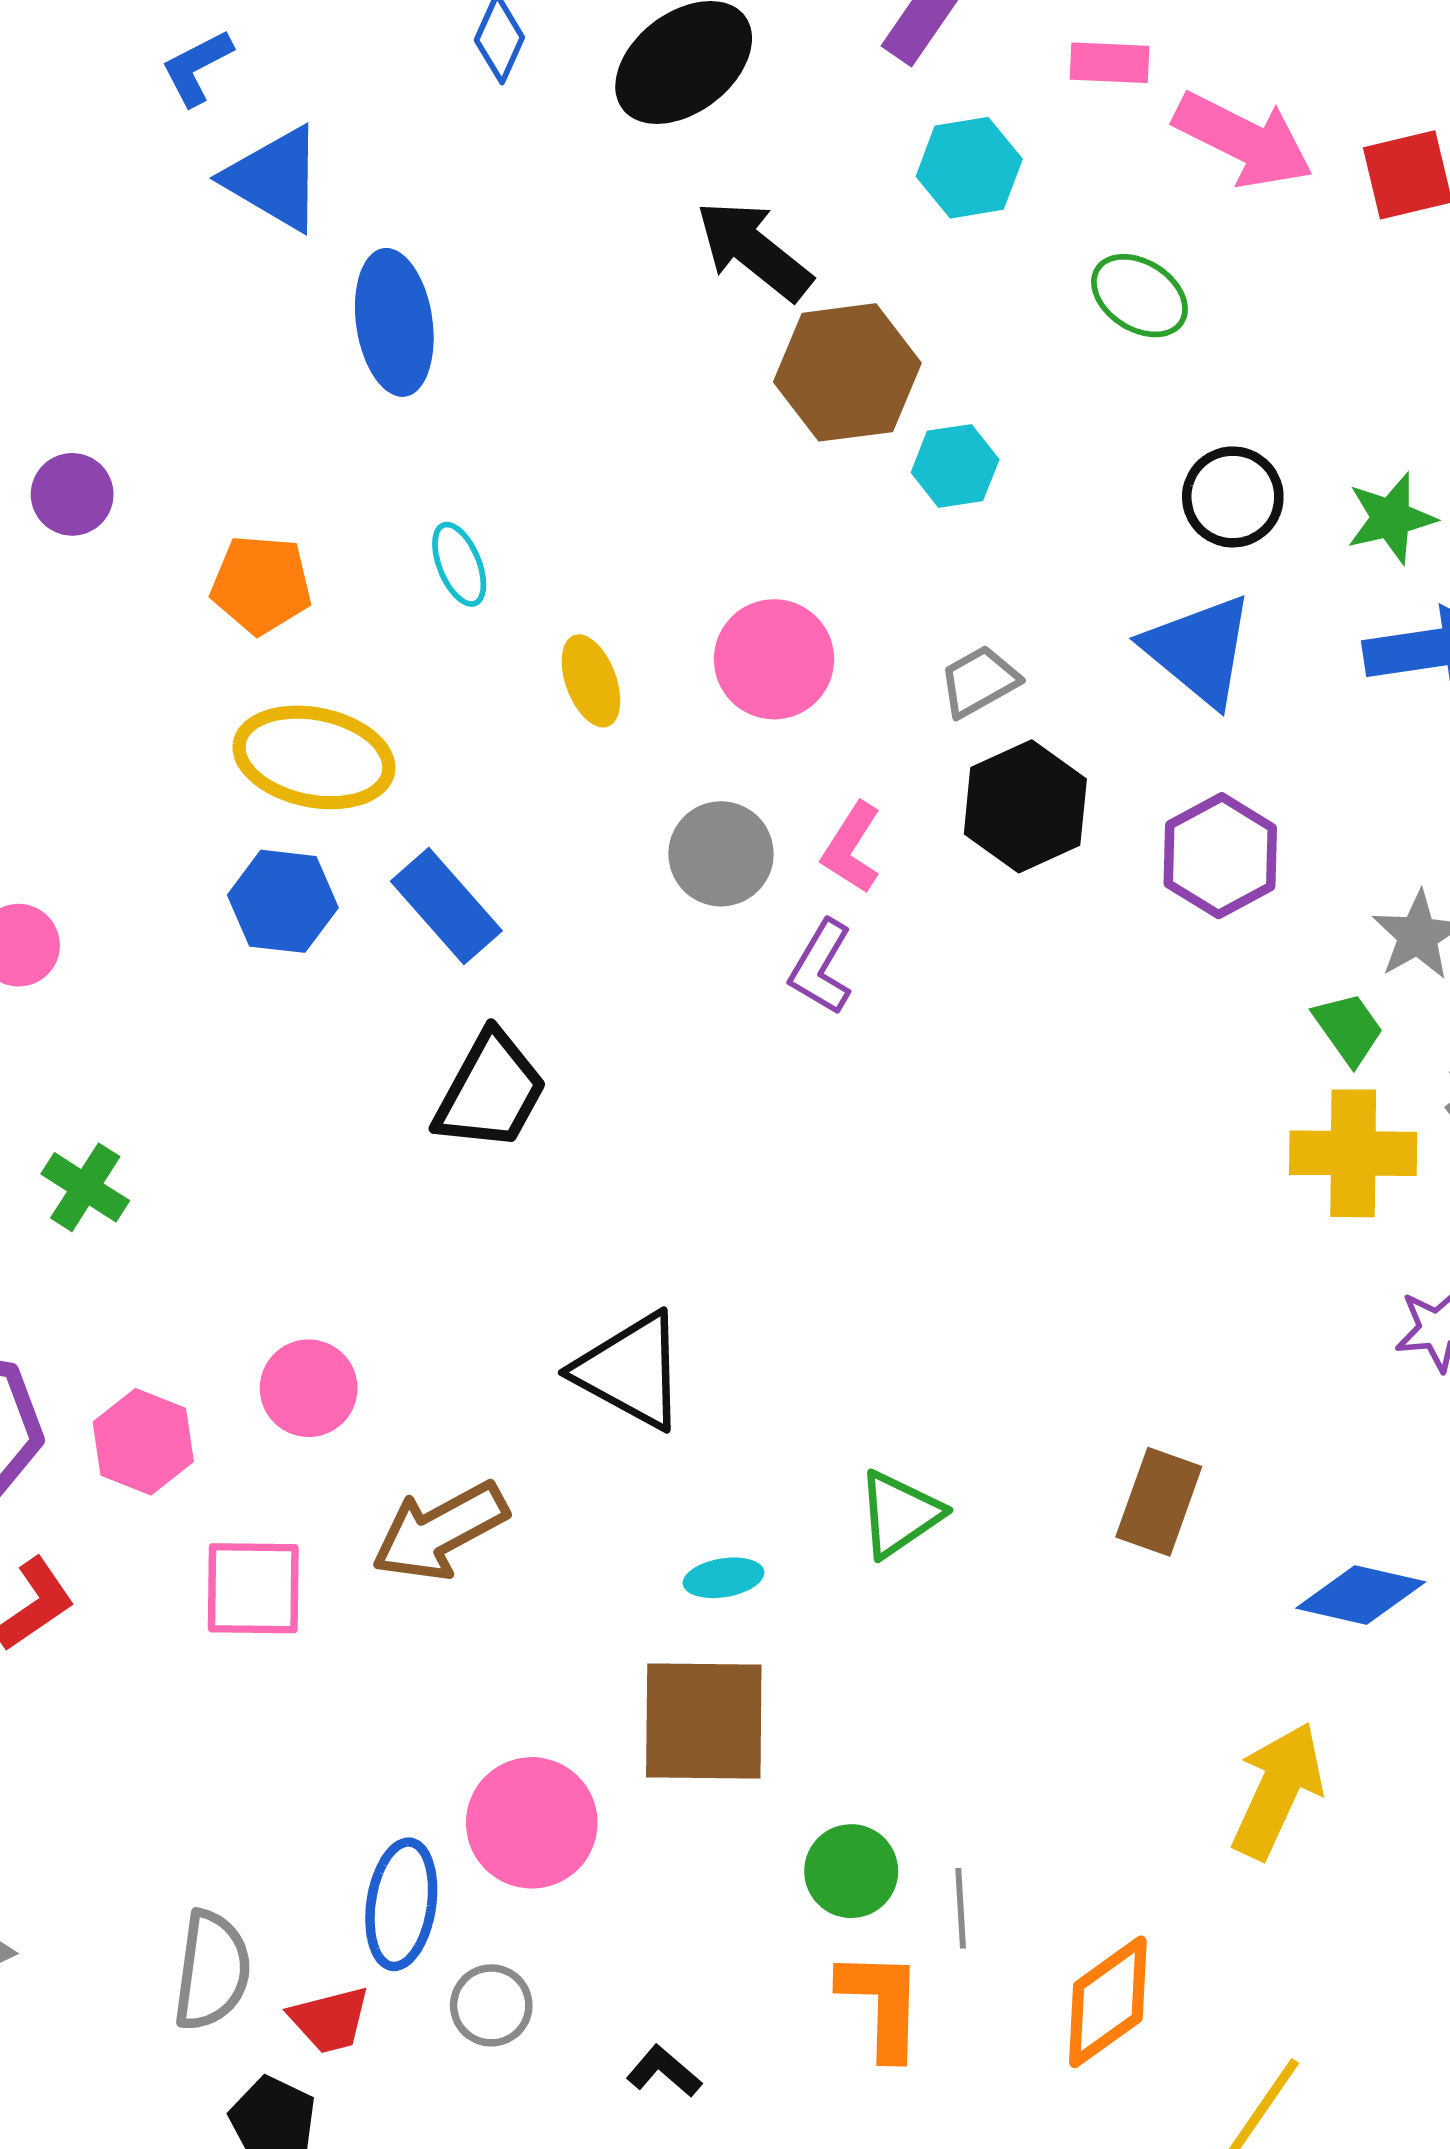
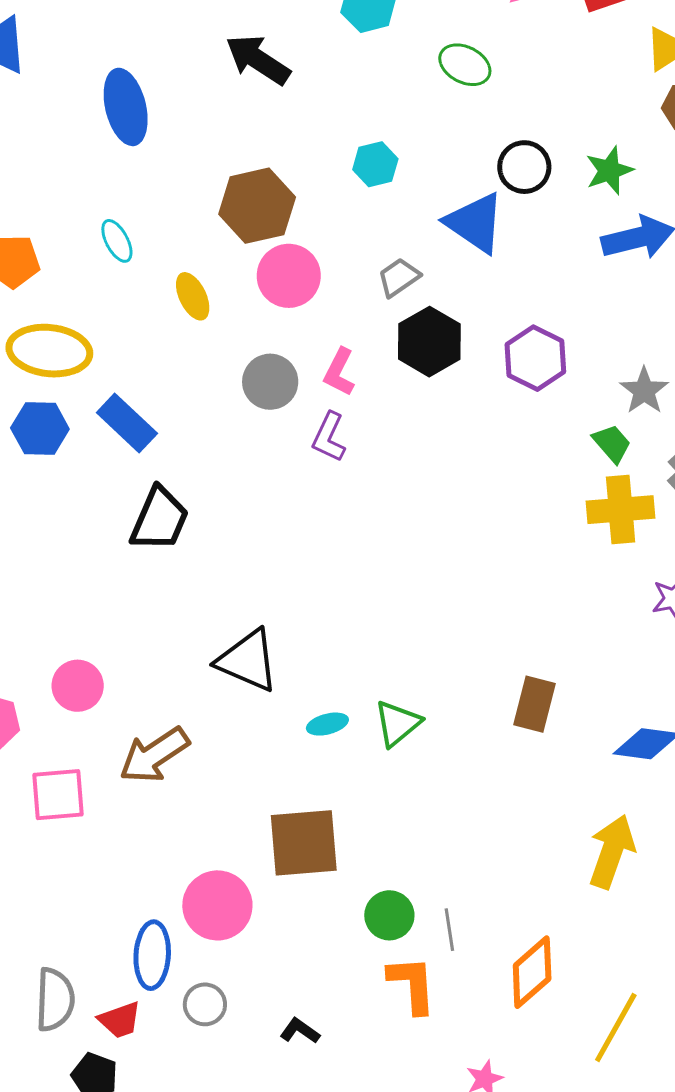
blue ellipse: (394, 322) -> (126, 107), moved
brown hexagon: (847, 372) -> (257, 206), moved
blue triangle: (1199, 650) -> (475, 223), moved
cyan ellipse: (724, 1578) -> (327, 724), moved

